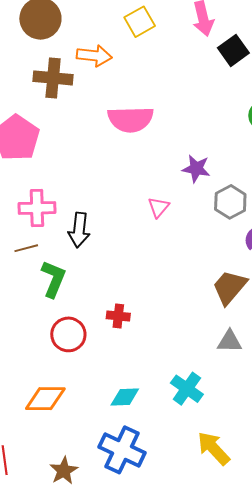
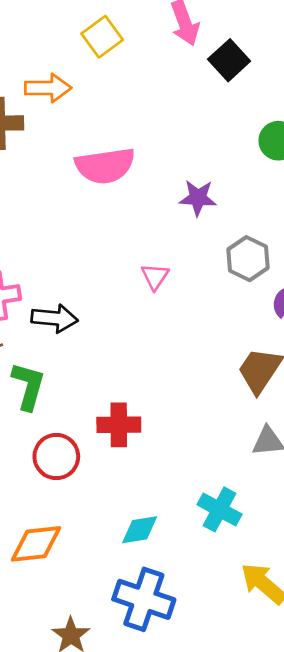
purple star: (196, 169) -> (198, 198), moved
black arrow: (79, 230) -> (55, 318), turned -84
red cross: (118, 316) -> (119, 425), size x1.4

